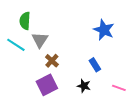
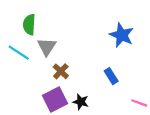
black star: (84, 86) -> (81, 102), moved

